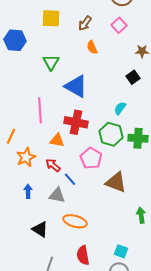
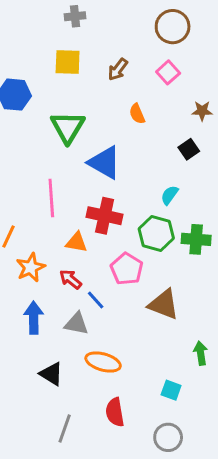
orange semicircle: (92, 47) -> (137, 114), moved
green triangle: (51, 62) -> (68, 127), size x1.4
blue arrow: (28, 191) -> (34, 318), size x1.5
cyan square: (121, 251) -> (171, 390), moved

